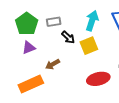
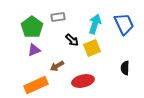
gray rectangle: (54, 22) -> (58, 17), moved
red ellipse: (98, 79) -> (83, 81), moved

